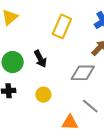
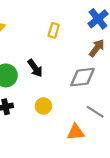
yellow rectangle: (62, 26) -> (54, 30), size x0.6

